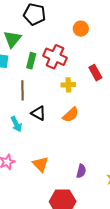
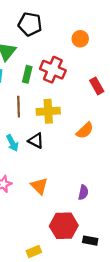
yellow cross: (68, 85) -> (48, 111), moved, size x1.5
black triangle: (38, 113) -> (36, 141), moved
orange semicircle: (71, 115) -> (85, 130), moved

